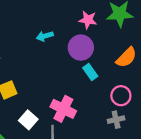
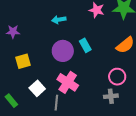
purple circle: (81, 48) -> (63, 51), moved
cyan rectangle: (90, 72) -> (85, 45), moved

